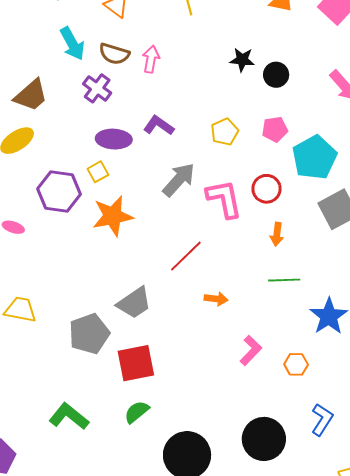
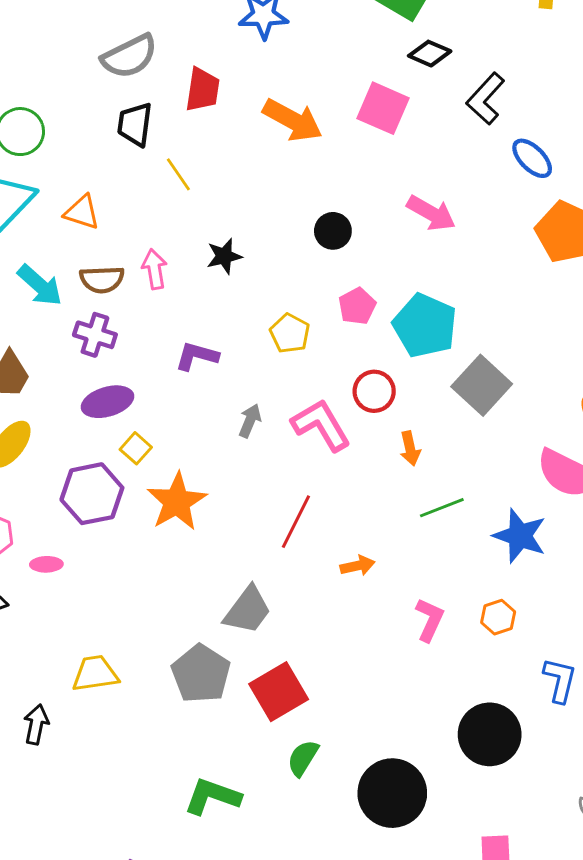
black star: (242, 60) -> (224, 256), moved
purple ellipse: (114, 139) -> (107, 402), moved
gray arrow: (179, 180) -> (250, 421), size x0.6

